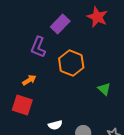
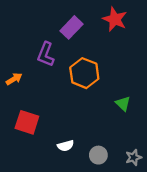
orange arrow: (29, 80) -> (14, 79), moved

